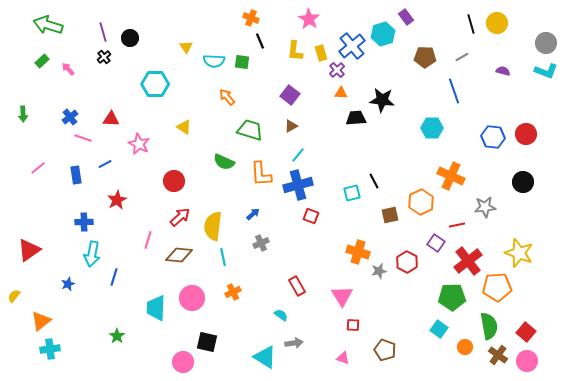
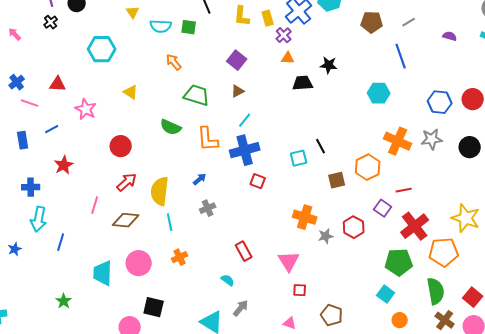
black star: (382, 100) -> (329, 65), size x0.7
gray star: (485, 207) -> (432, 139), moved
gray arrow: (294, 343) -> (241, 308), turned -42
orange circle: (465, 347) -> (400, 320), moved

